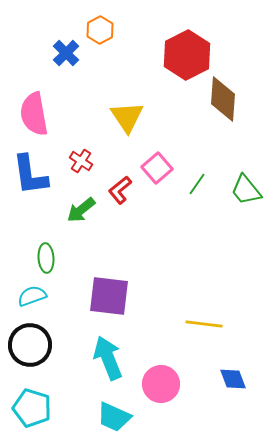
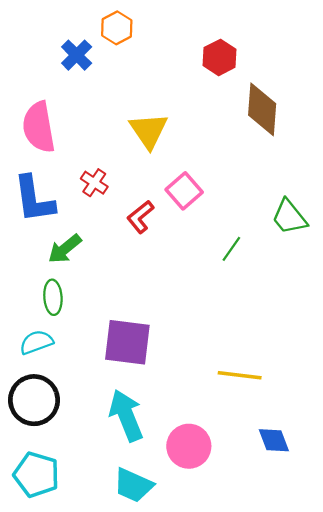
red hexagon: (187, 55) -> (220, 57), size x0.6
green line: (197, 184) -> (231, 249), moved
green arrow: (81, 210) -> (65, 249), moved

